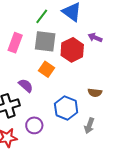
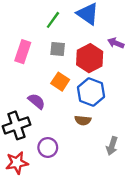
gray square: (45, 41) -> (58, 49), size x0.6
brown semicircle: (95, 93) -> (83, 120), moved
blue hexagon: (66, 108) -> (91, 92), moved

